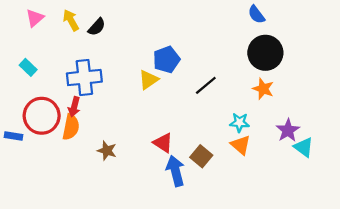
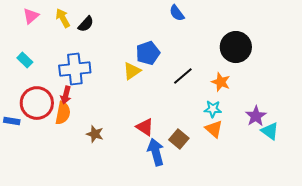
blue semicircle: (256, 15) -> (177, 13), moved
orange star: (263, 89) -> (221, 82), moved

